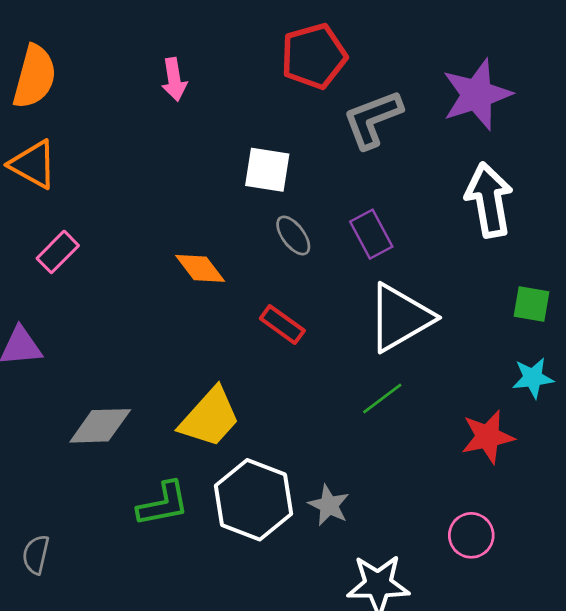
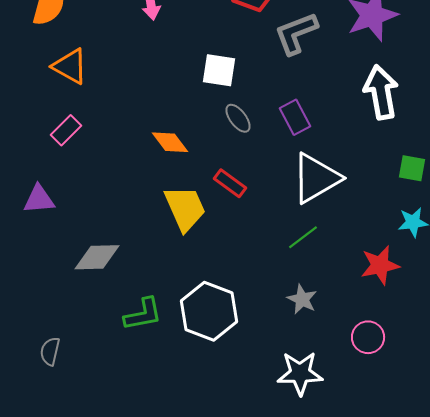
orange triangle: (33, 164) -> (70, 66), moved
yellow trapezoid: (210, 418) -> (185, 208), moved, turned -66
gray star: (329, 505) -> (302, 299), moved

